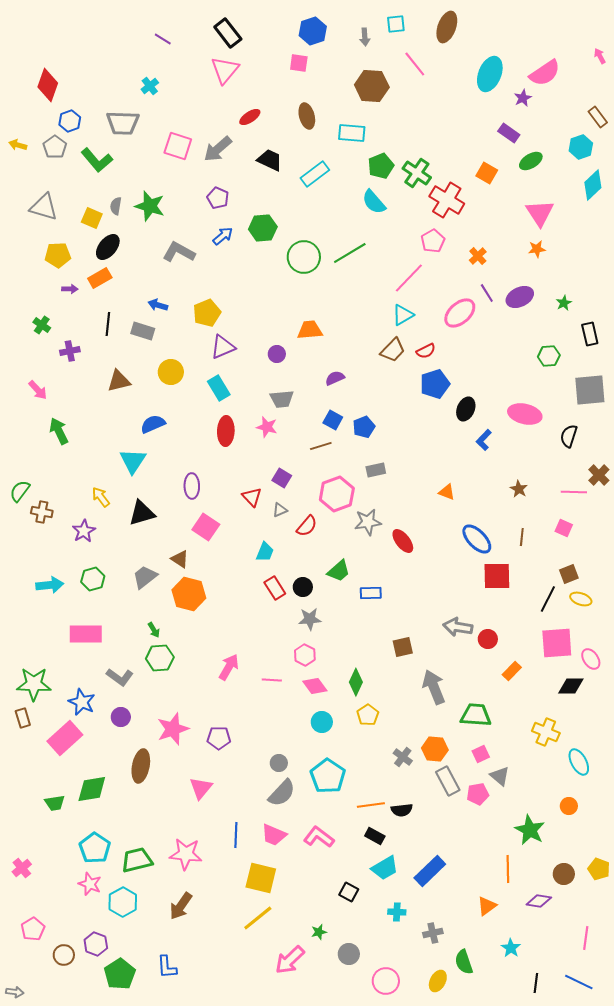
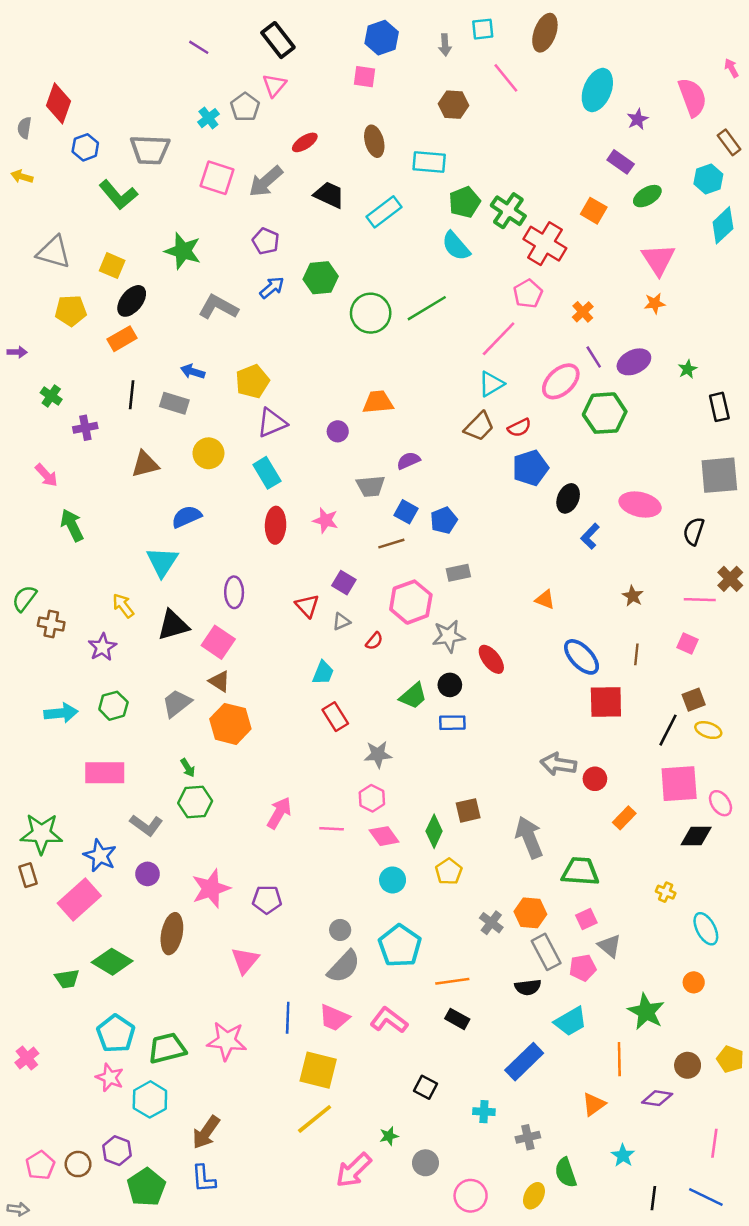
pink triangle: (225, 70) -> (274, 85), size x0.7
pink semicircle: (545, 73) -> (692, 97), moved, turned -76
cyan cross: (150, 86) -> (208, 118), moved
brown hexagon: (372, 86) -> (454, 105), size x0.7
gray pentagon: (55, 147) -> (245, 107), moved
gray semicircle: (116, 206) -> (24, 128), moved
purple arrow: (70, 289) -> (17, 352), moved
green hexagon: (549, 356) -> (605, 413), moved, size x1.6
gray trapezoid: (282, 399) -> (371, 486), moved
red semicircle: (307, 526) -> (374, 641), size x0.7
pink square: (206, 527) -> (218, 642), moved
black circle: (303, 587) -> (450, 685), moved
brown square: (403, 647) -> (468, 810), moved
yellow cross: (546, 732) -> (666, 892), size x0.6
green diamond: (92, 789) -> (112, 962), turned 40
black semicircle: (402, 810) -> (528, 987), moved
cyan trapezoid: (385, 868) -> (571, 1021), moved
brown arrow: (181, 906) -> (206, 1132), moved
pink pentagon: (33, 929) -> (40, 1165), moved

